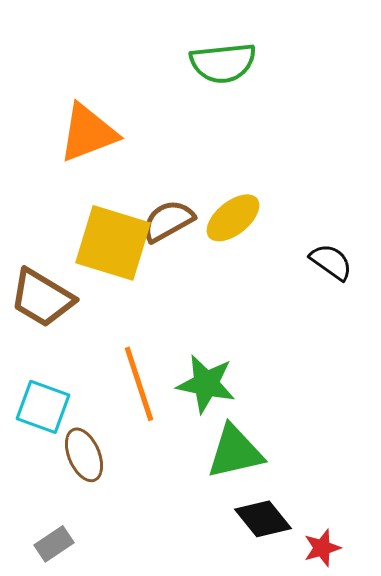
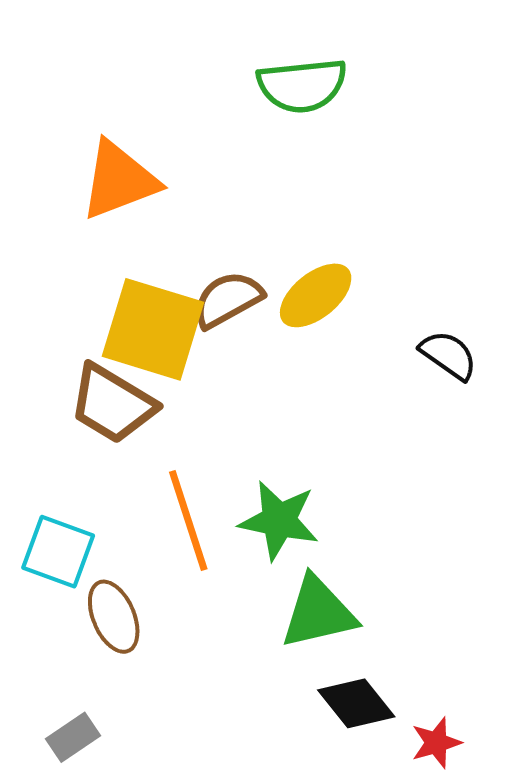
brown trapezoid: (42, 298) -> (112, 404), moved

